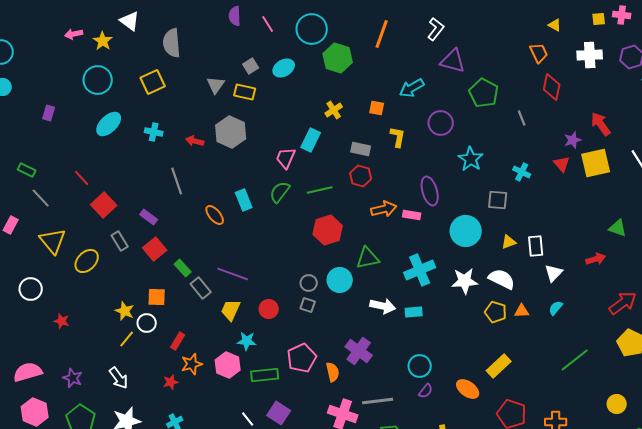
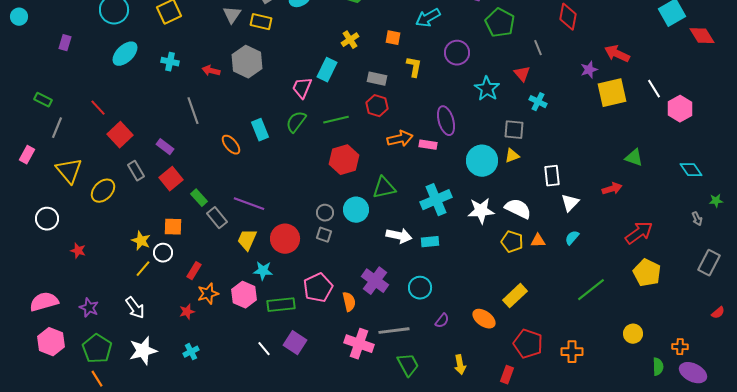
red arrow: (601, 124) -> (617, 54), turned -30
red triangle: (562, 164) -> (522, 74), moved
gray line: (41, 198) -> (57, 128), turned 65
yellow triangle: (509, 242) -> (512, 156), moved
red circle: (269, 309) -> (285, 239), size x1.5
cyan circle: (420, 366) -> (420, 288), moved

